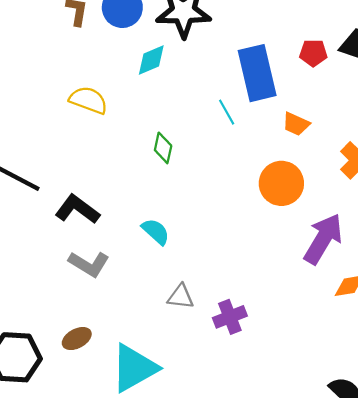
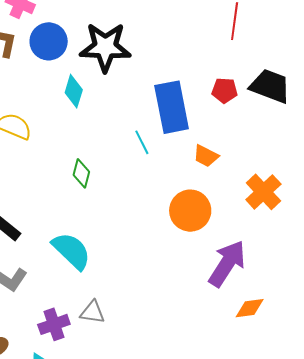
cyan diamond: (151, 60) -> (74, 91), turned -52
cyan semicircle: (156, 231) -> (72, 251), size x1.5
purple cross: (230, 317) -> (54, 324), moved

